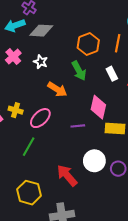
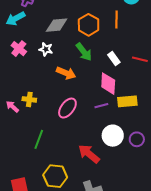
gray diamond: (41, 31) -> (57, 25), moved
white rectangle: (112, 74) -> (114, 59), moved
pink ellipse: (40, 118) -> (67, 108), moved
purple line: (78, 126) -> (101, 106), moved
green line: (29, 147) -> (39, 139), moved

